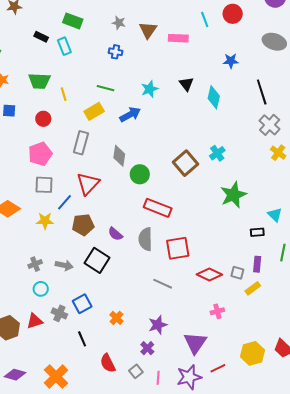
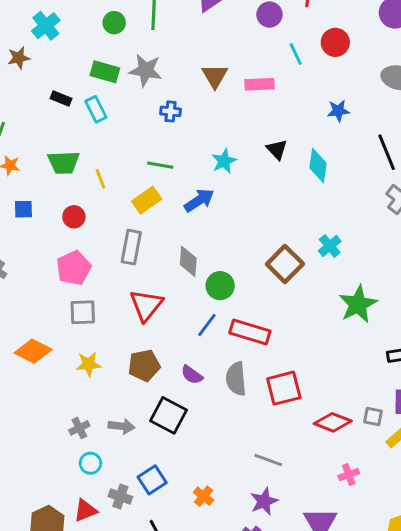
gray star: (119, 23) -> (146, 70), moved, size x1.6
blue line: (64, 202) -> (207, 325), moved
gray line: (163, 284) -> (268, 460), moved

